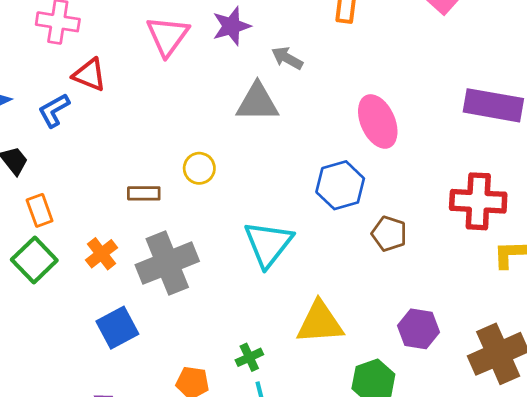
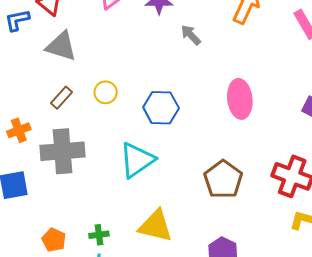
gray triangle: (257, 102) -> (61, 46), moved
blue hexagon: (340, 185) -> (161, 108), moved
brown rectangle: (144, 193) -> (61, 98), turned -65
brown pentagon: (389, 234) -> (223, 179), size x1.5

